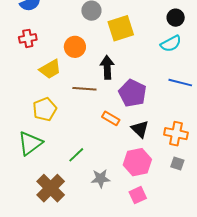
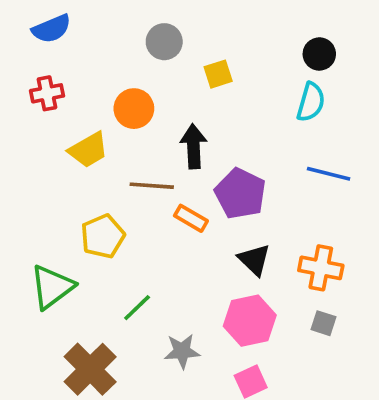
yellow square: (121, 28) -> (218, 74), size x0.6
cyan semicircle: (171, 44) -> (311, 102), turned -45
yellow pentagon: (45, 109) -> (103, 236), moved
orange rectangle: (111, 118) -> (191, 218), moved

